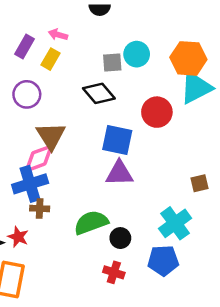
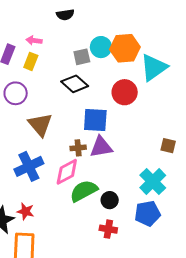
orange hexagon: (188, 58) -> (125, 48), moved
pink diamond: (39, 158) -> (67, 172), moved
brown square: (199, 183) -> (168, 146), turned 35
brown cross: (40, 208) -> (78, 148), moved

